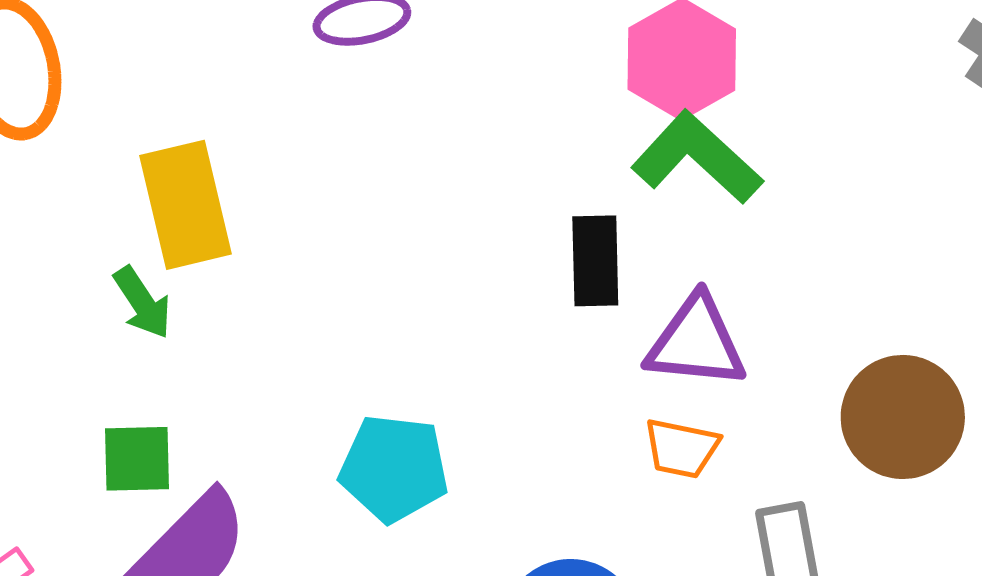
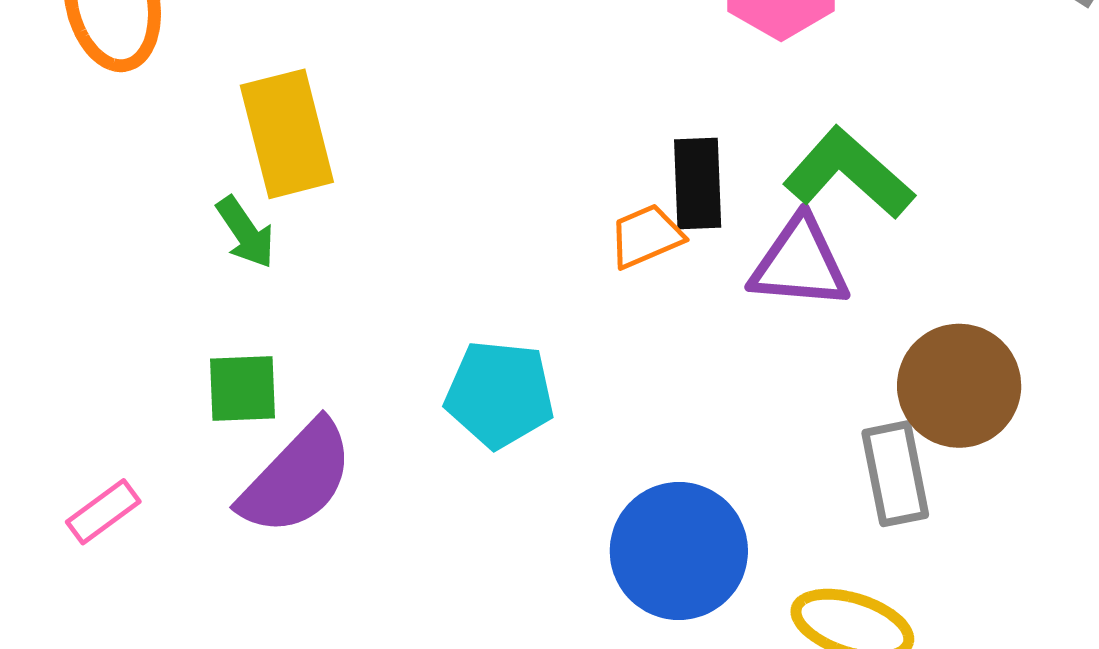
green L-shape: (697, 158) -> (849, 173), moved
brown circle: (903, 417) -> (959, 386), moved
orange trapezoid: (682, 448) -> (646, 236), moved, turned 146

